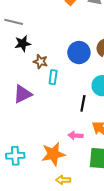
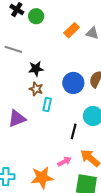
black star: (23, 44) -> (36, 69), moved
pink arrow: (76, 135) -> (64, 161), turned 144

